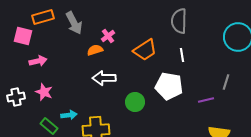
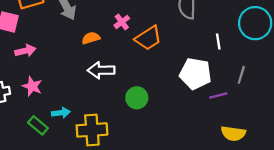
pink cross: (108, 36) -> (122, 22), moved
white line: (182, 55) -> (218, 42), moved
white pentagon: (169, 86) -> (195, 74), moved

